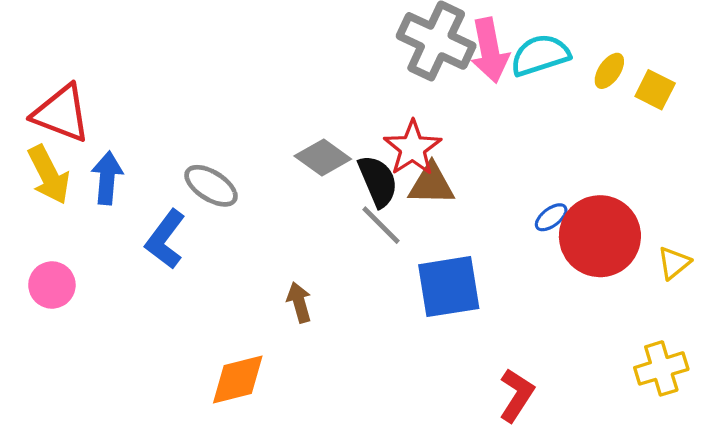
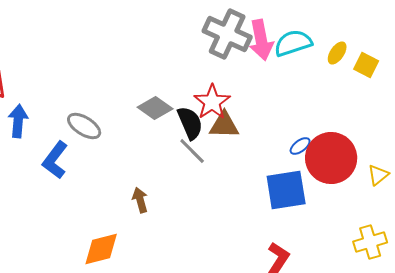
blue square: (449, 287) -> (286, 190), moved

